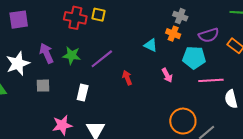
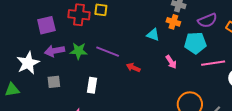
purple square: (19, 20) -> (46, 25), moved
purple arrow: (47, 53) -> (55, 51), turned -72
purple line: (102, 59) -> (108, 52), turned 65
red arrow: (127, 78) -> (133, 68), turned -40

